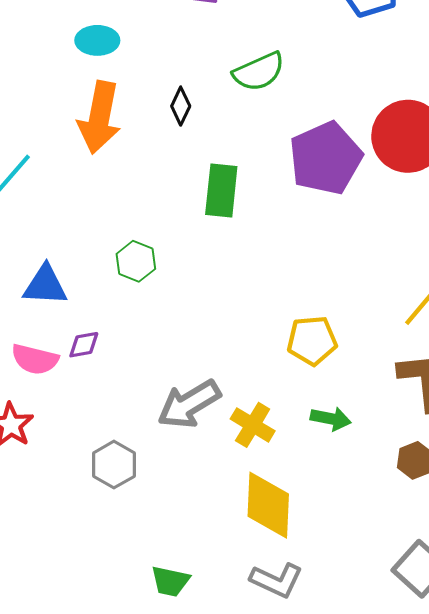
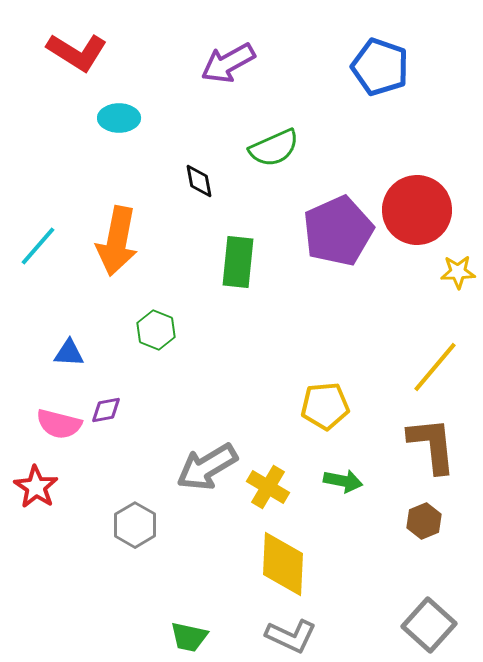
black diamond: (181, 106) -> (199, 181), turned -36
orange arrow: (99, 118) -> (117, 241), moved
blue triangle: (45, 285) -> (69, 353), size x0.7

